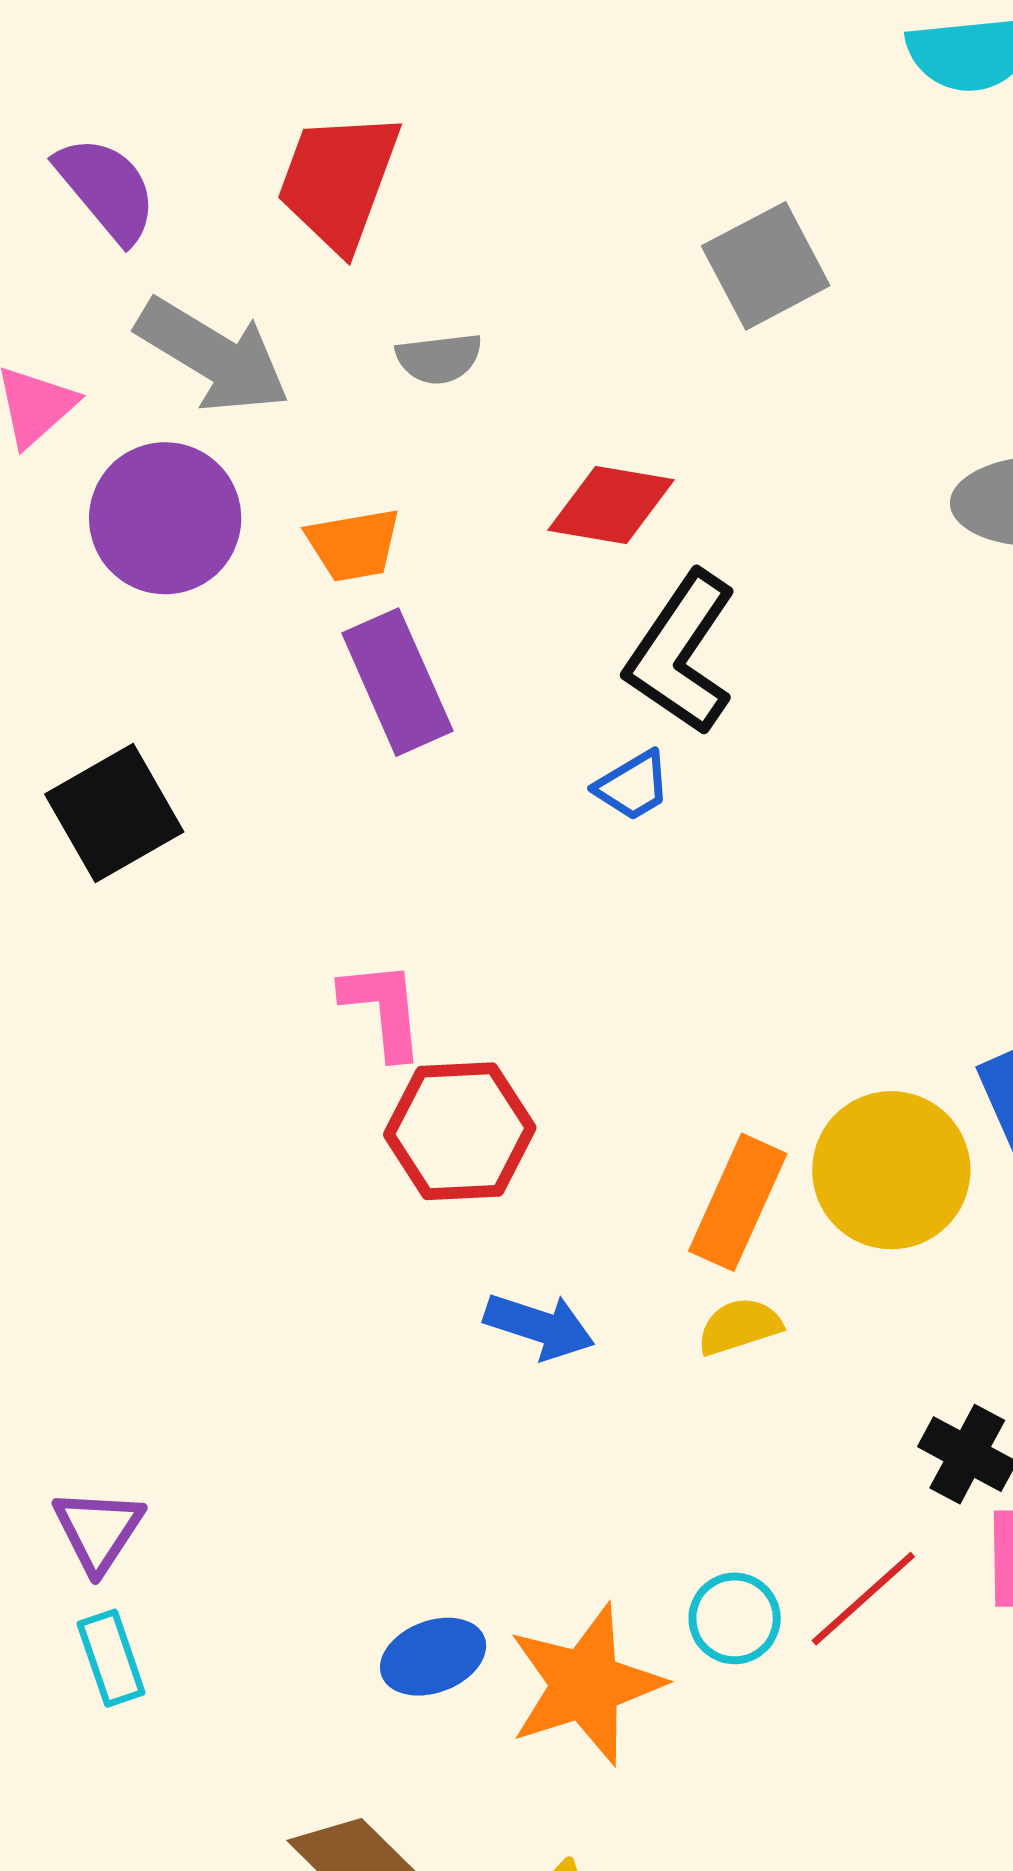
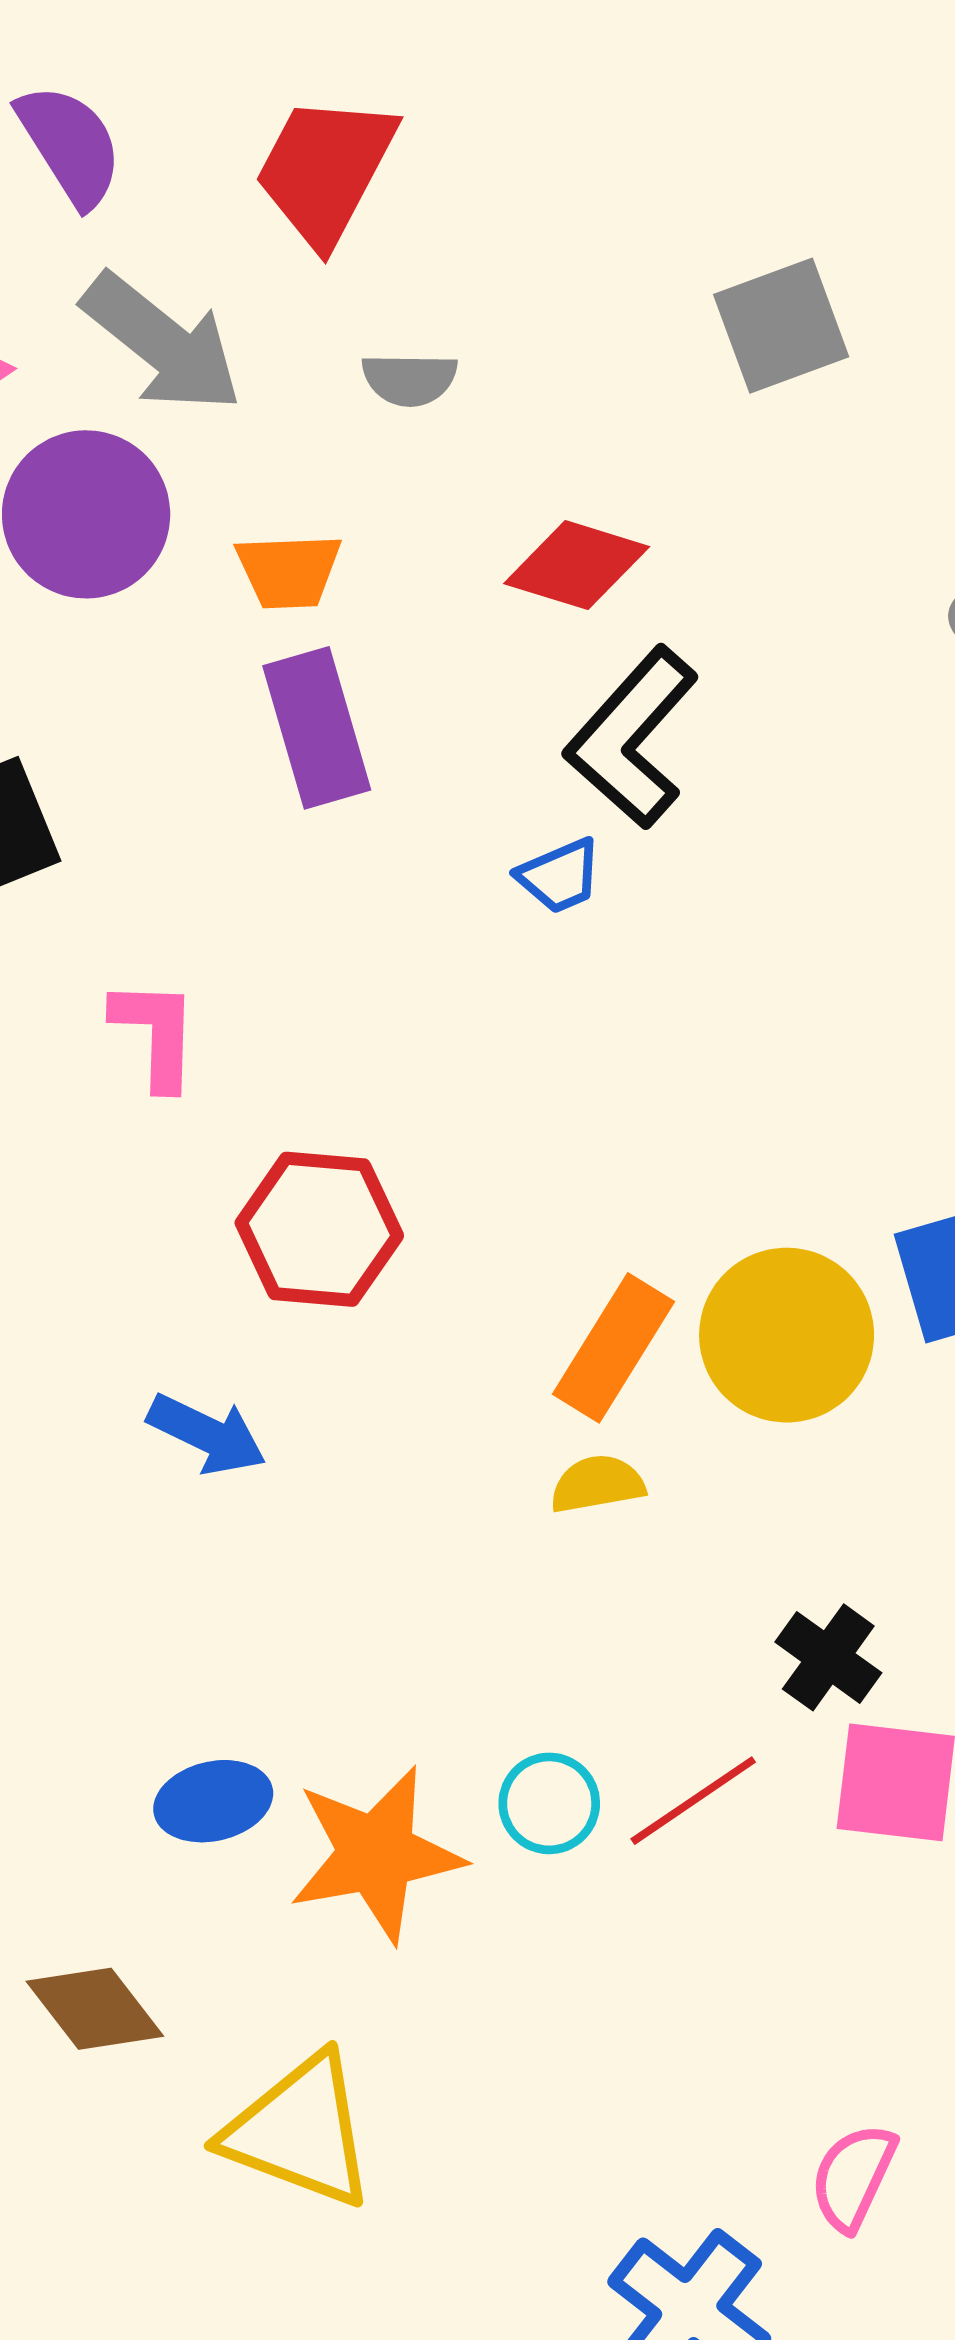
pink L-shape: (383, 1009) -> (156, 1034), moved
blue arrow: (539, 1326) -> (207, 1434), moved

